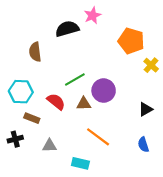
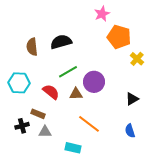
pink star: (93, 15) -> (102, 14), moved
black semicircle: (67, 29) -> (61, 42), moved
brown rectangle: (32, 118) -> (38, 114), moved
black cross: (15, 139) -> (22, 126), moved

